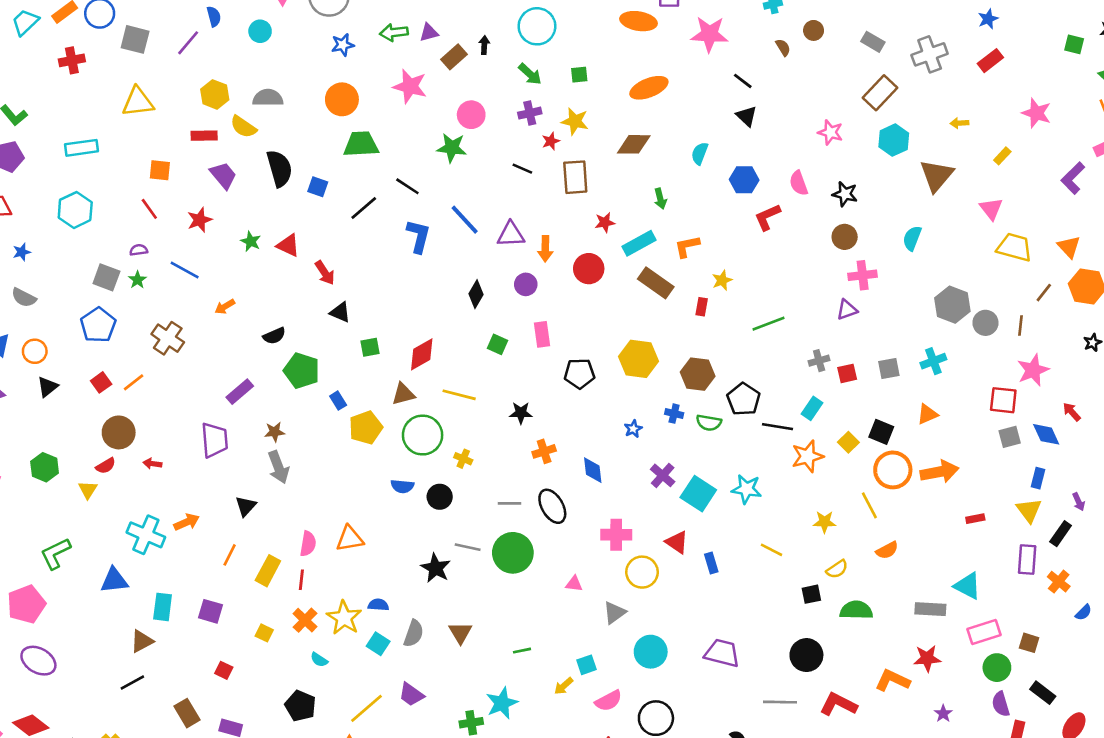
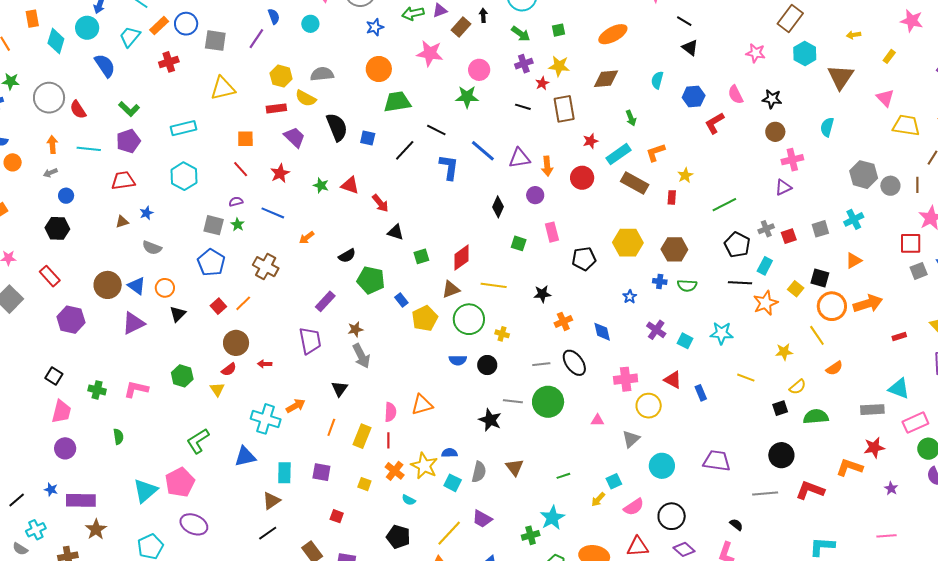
black pentagon: (744, 399) -> (737, 245), moved
cyan square: (698, 494) -> (685, 341), size x0.6

